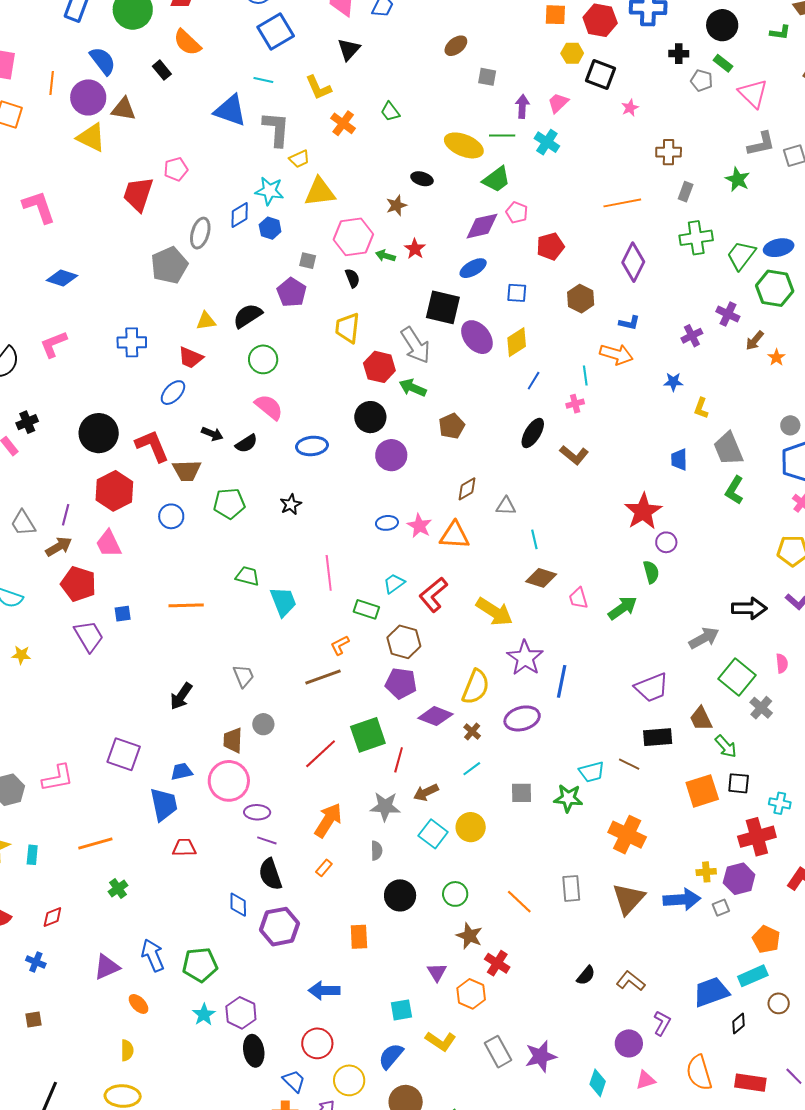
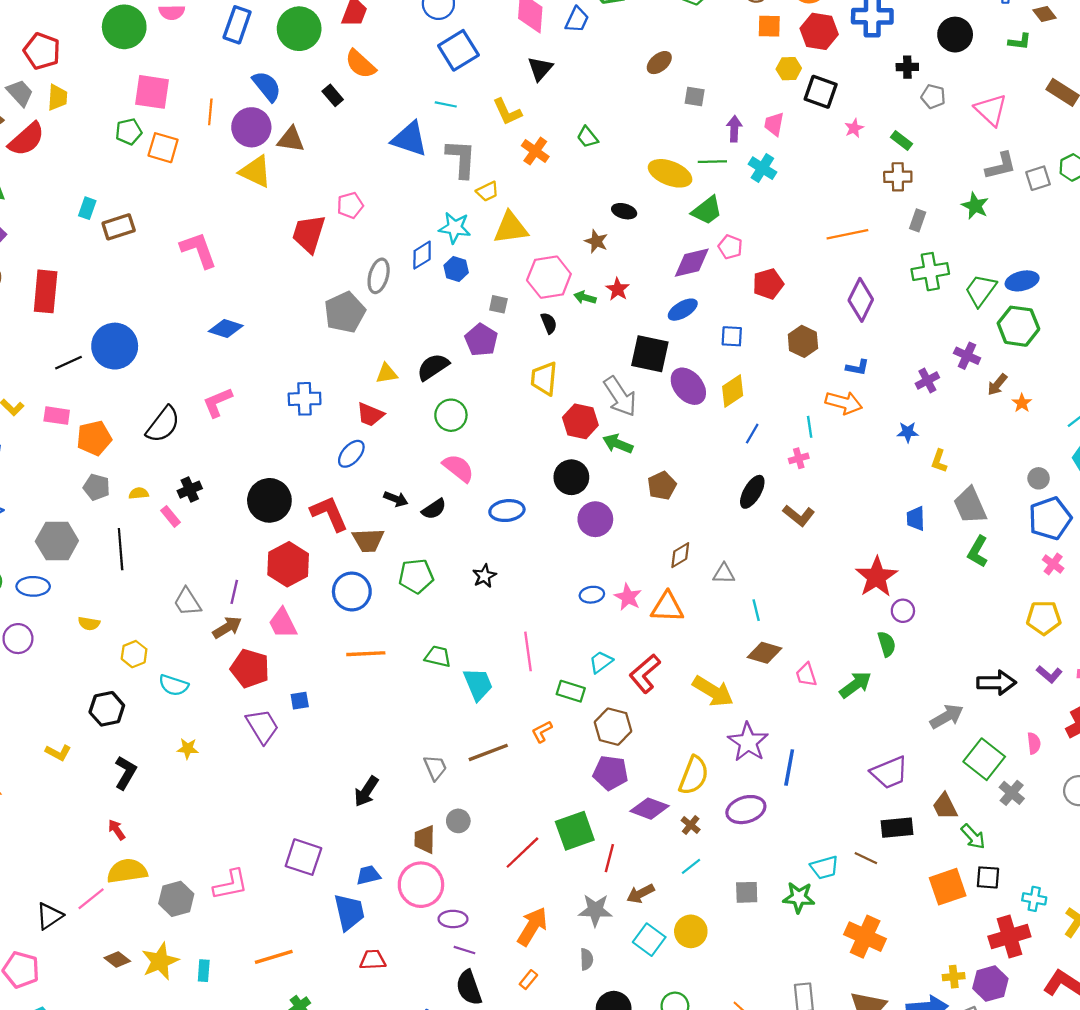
green rectangle: (723, 63) -> (901, 141), moved
pink trapezoid: (558, 103) -> (774, 124), turned -35
brown star: (396, 205) -> (596, 241), turned -30
blue circle: (171, 516) -> (352, 591), size x1.4
orange line: (186, 605) -> (366, 654), moved
brown line: (323, 677) -> (488, 752), moved

